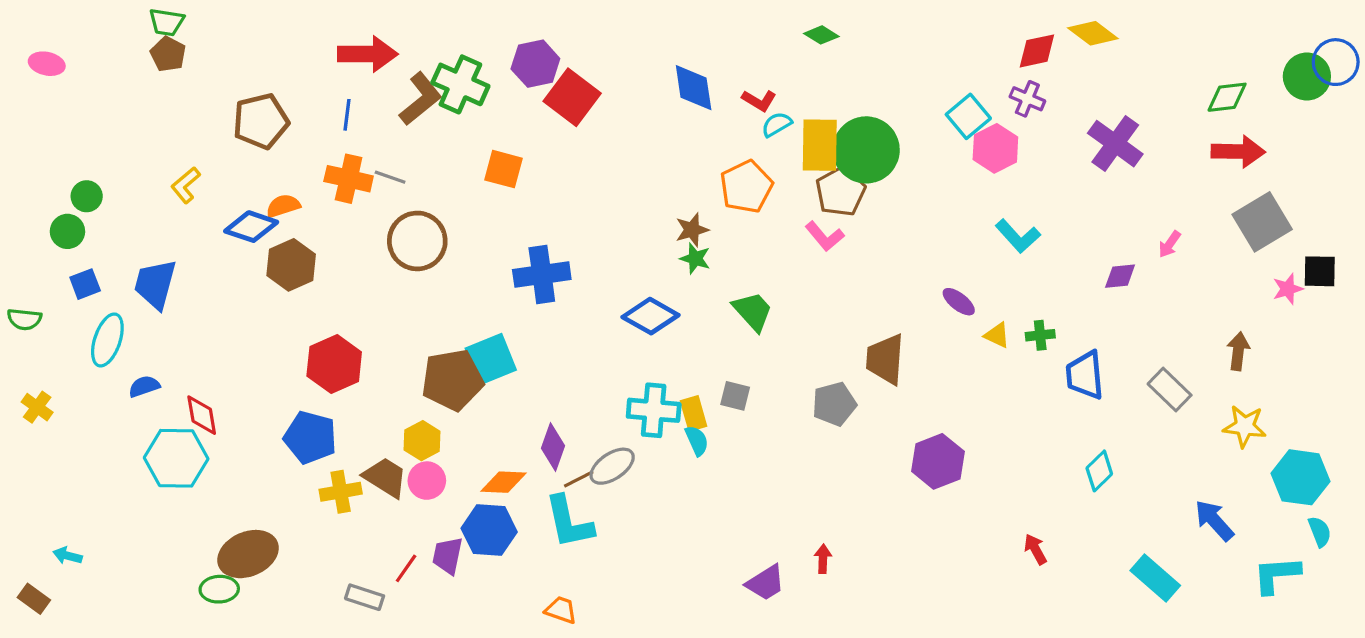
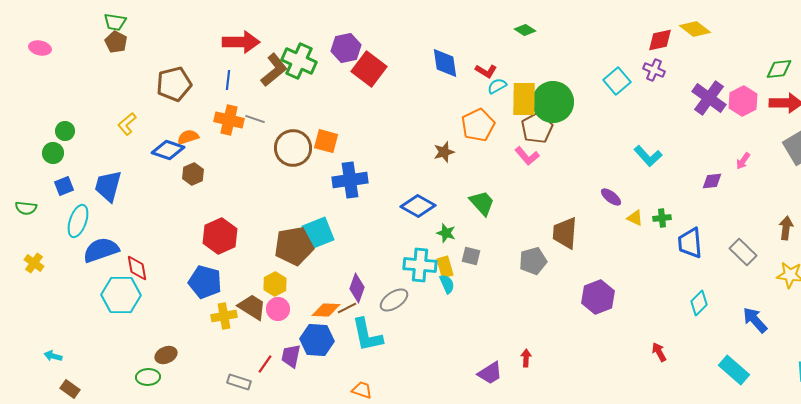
pink hexagon: (995, 148) -> (743, 101), moved
orange square: (504, 169) -> (326, 141), moved
brown circle: (417, 241) -> (293, 148), moved
green star: (695, 259) -> (446, 233), moved
brown hexagon: (291, 265) -> (193, 174), size x0.7
blue semicircle: (144, 386) -> (101, 250), size x1.8
brown line: (579, 479) -> (347, 308), moved
blue arrow: (1214, 520) -> (755, 320), moved
brown ellipse: (248, 554) -> (166, 355), size x0.6
brown rectangle: (34, 599) -> (70, 389), moved

